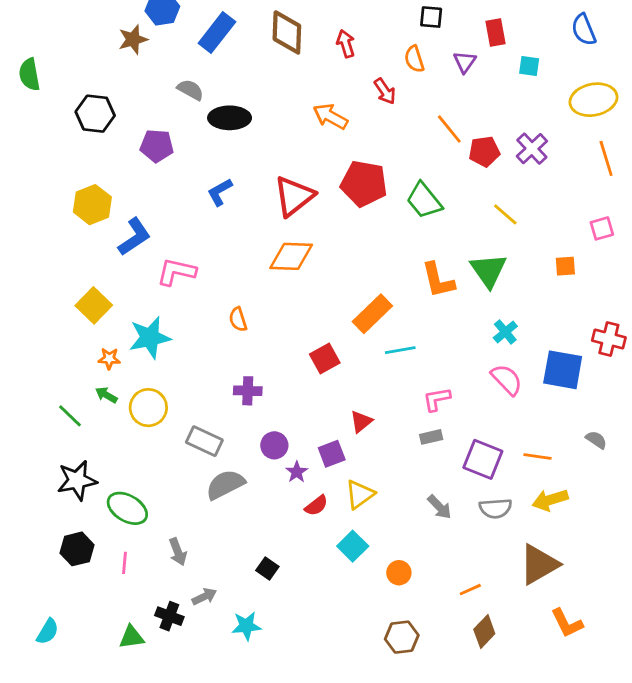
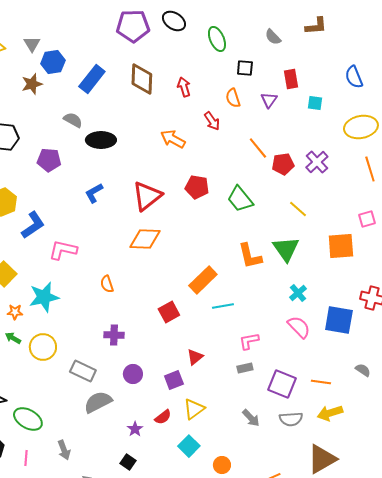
red pentagon: (364, 184) -> (197, 187), size x0.7
orange square: (565, 266) -> (341, 246), size x1.8
purple star: (297, 472) -> (135, 429), moved

